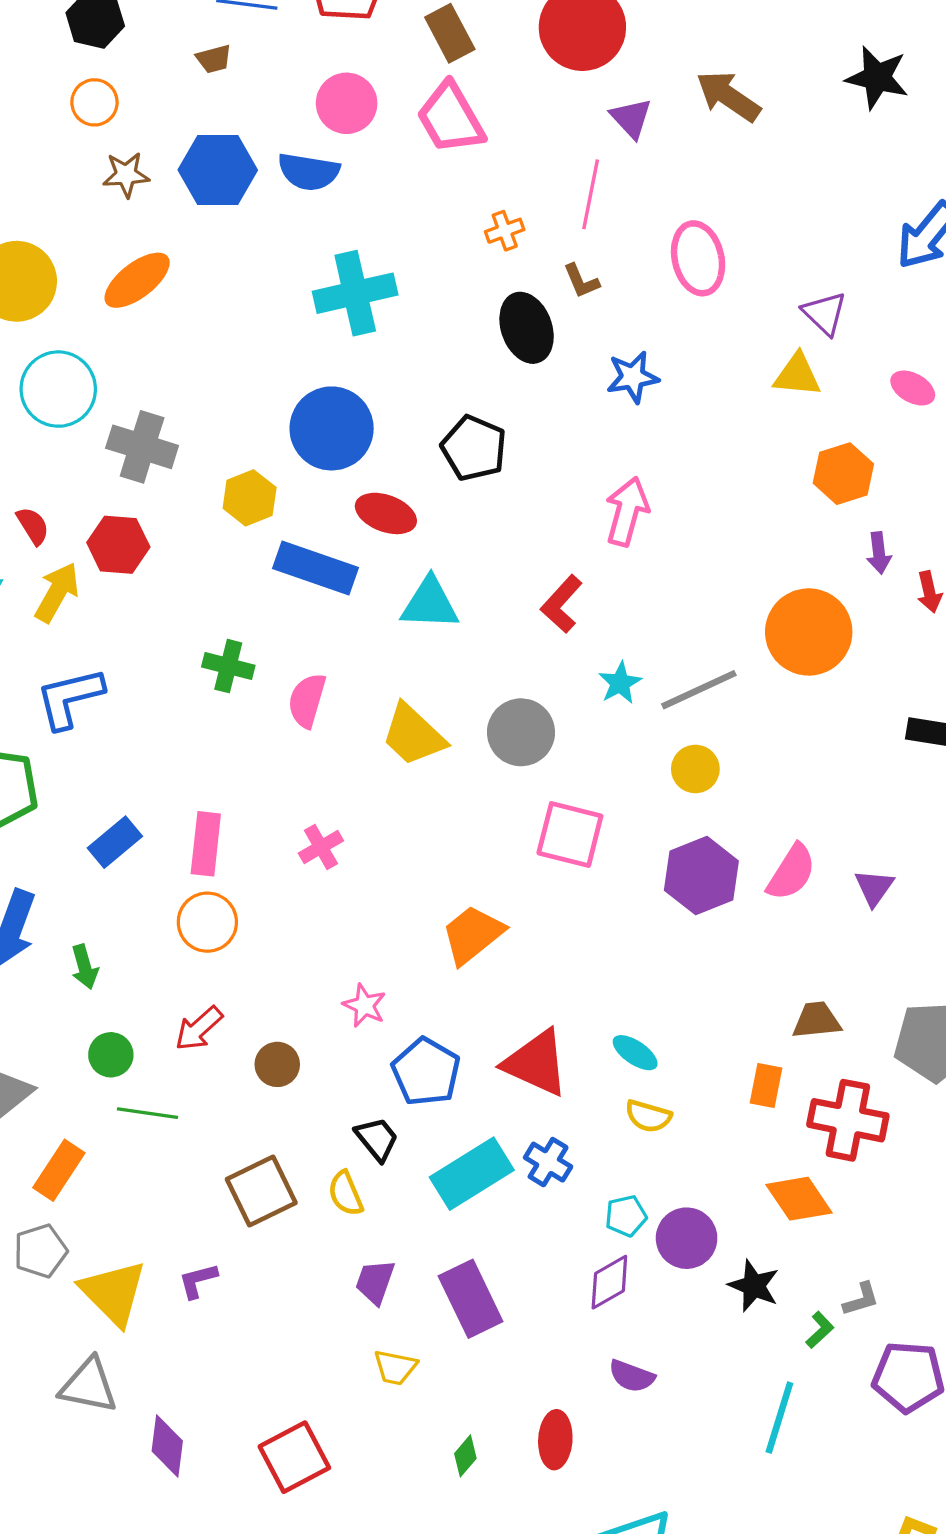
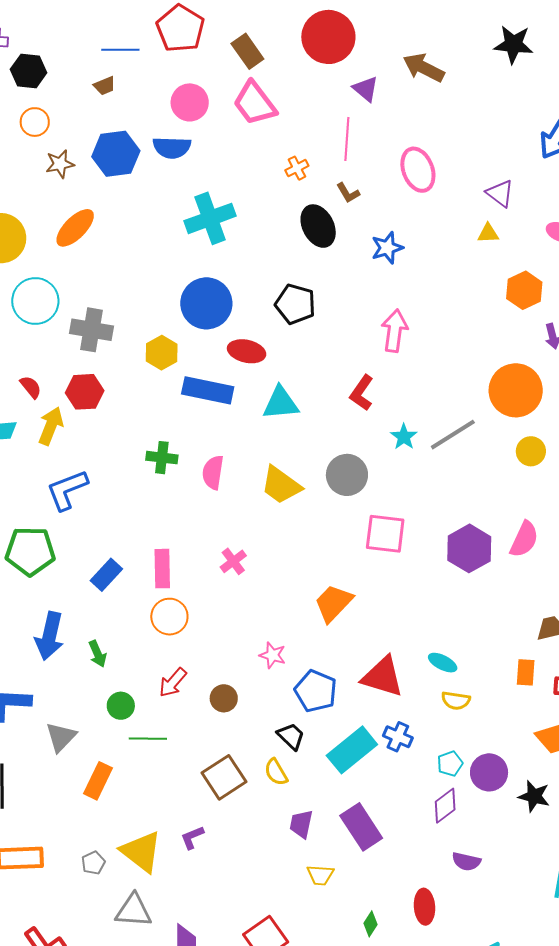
yellow triangle: (797, 375) -> (488, 233), size x0.7
yellow circle: (695, 769) -> (531, 451), moved
gray pentagon: (41, 1251) -> (93, 863), moved, size x0.7

